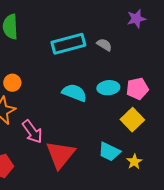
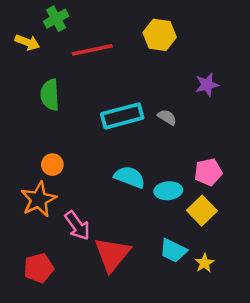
cyan ellipse: (108, 88) -> (168, 191), moved

